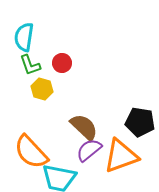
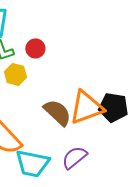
purple semicircle: (89, 150) -> (74, 157), moved
orange triangle: (121, 156) -> (86, 107), moved

